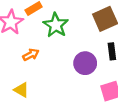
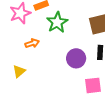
yellow triangle: (21, 90) -> (19, 71), turned 40

